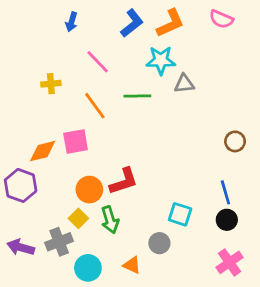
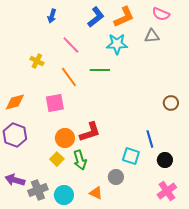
yellow cross: (51, 84) -> (37, 61), turned 32
gray triangle: (184, 84) -> (152, 36), moved
orange diamond: (43, 151) -> (15, 102), moved
blue line: (225, 192) -> (150, 139), moved
gray cross: (59, 242) -> (38, 190), moved

